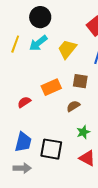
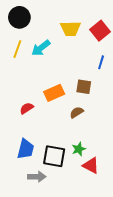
black circle: (40, 17) -> (19, 17), moved
yellow trapezoid: (67, 49) -> (70, 29), moved, turned -130
green star: (83, 132) -> (79, 149), moved
gray arrow: (22, 168) -> (37, 177), moved

